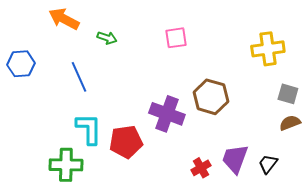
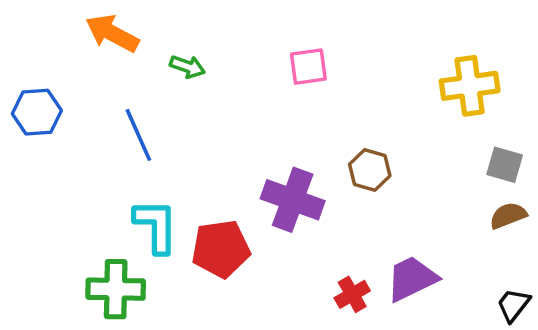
brown hexagon: (211, 97) -> (370, 170), size x0.7
purple trapezoid: (235, 159) -> (412, 279), turned 44
black trapezoid: (268, 164) -> (513, 305), moved

